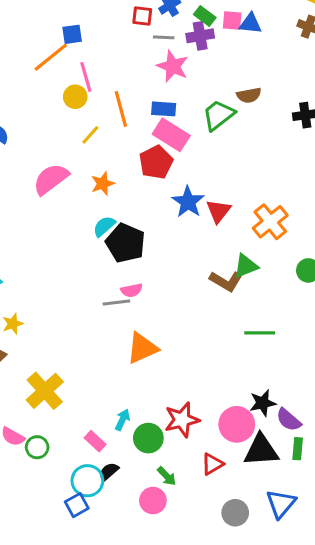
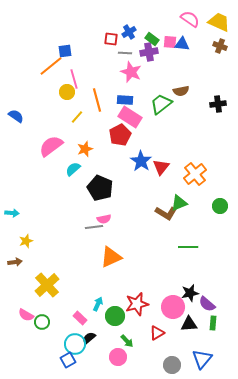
cyan semicircle: (104, 226) -> (73, 169), moved
black triangle: (261, 450) -> (189, 324), size x0.7

